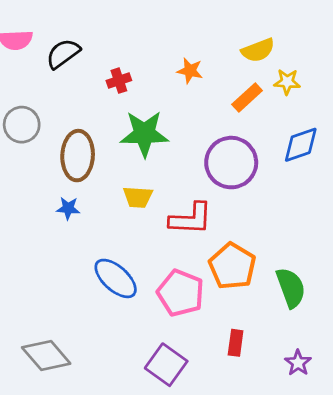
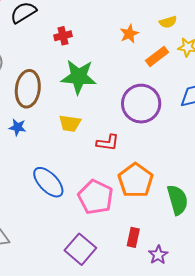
yellow semicircle: (258, 50) -> (168, 22), size x0.7
orange star: (190, 71) -> (129, 34), moved, turned 30
red L-shape: (191, 219) -> (108, 143), size x0.7
purple star: (298, 363) -> (158, 255), moved

